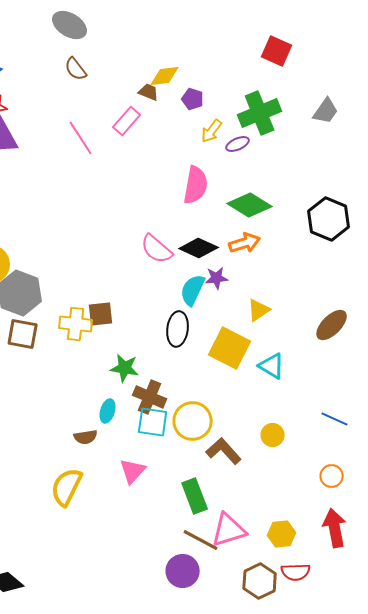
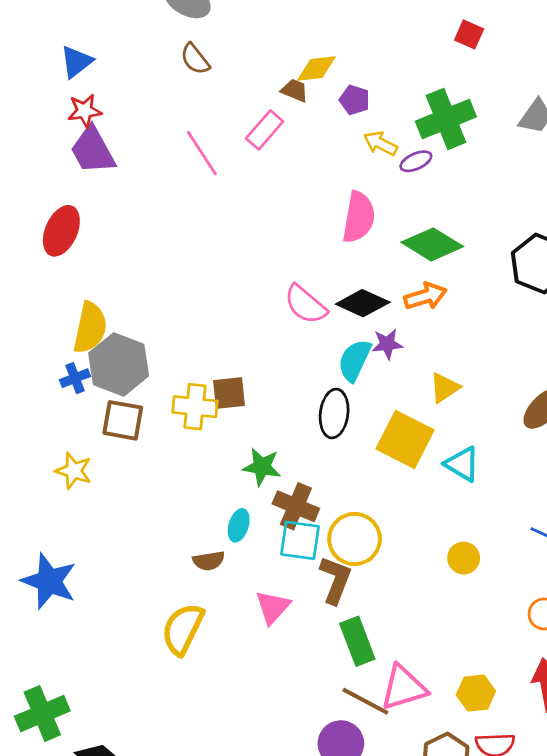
red square: (277, 51) -> (469, 34), size x0.7
yellow arrow: (212, 131) -> (380, 144), turned 80
brown L-shape: (224, 451) -> (335, 580), moved, turned 63

